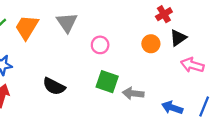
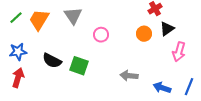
pink arrow: (192, 65) -> (179, 52), turned -90
green square: (107, 82) -> (79, 66), moved
black semicircle: (54, 86) -> (52, 61), moved

